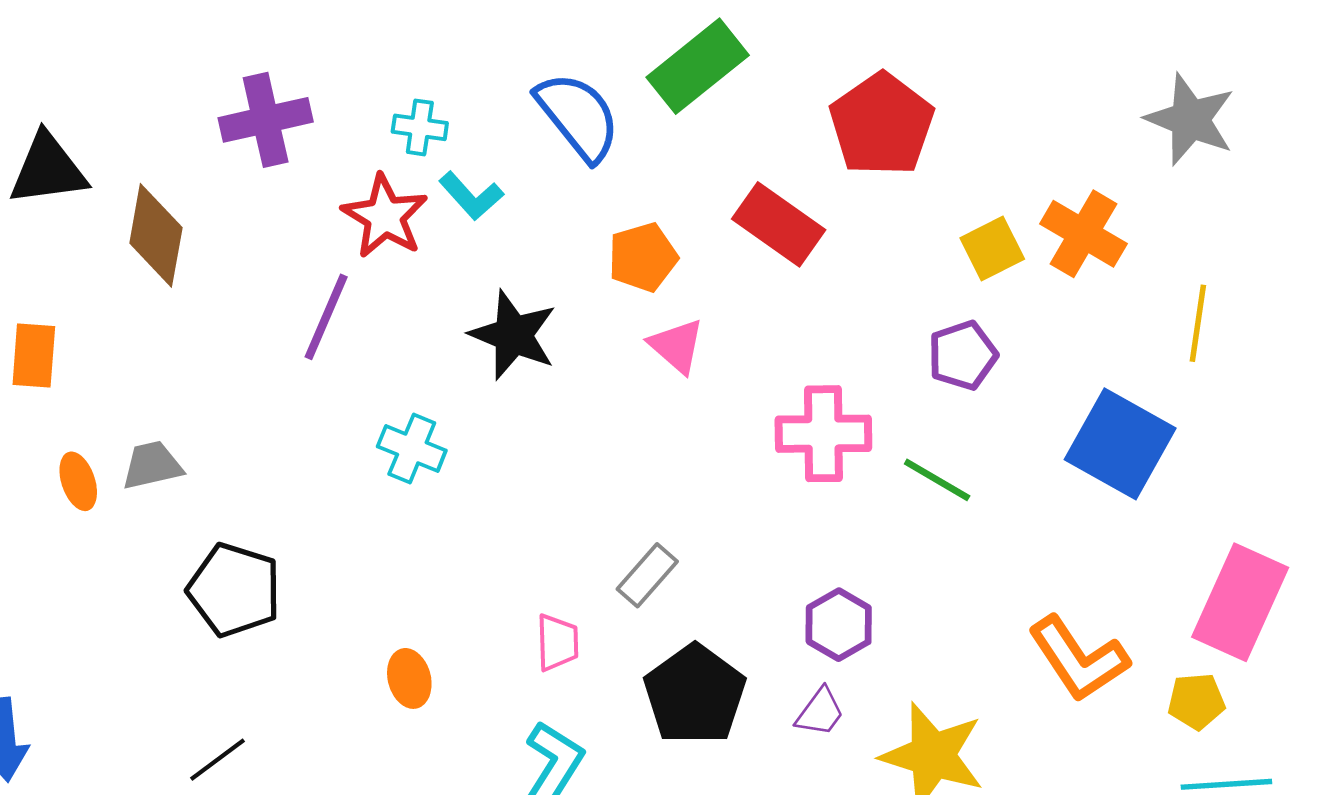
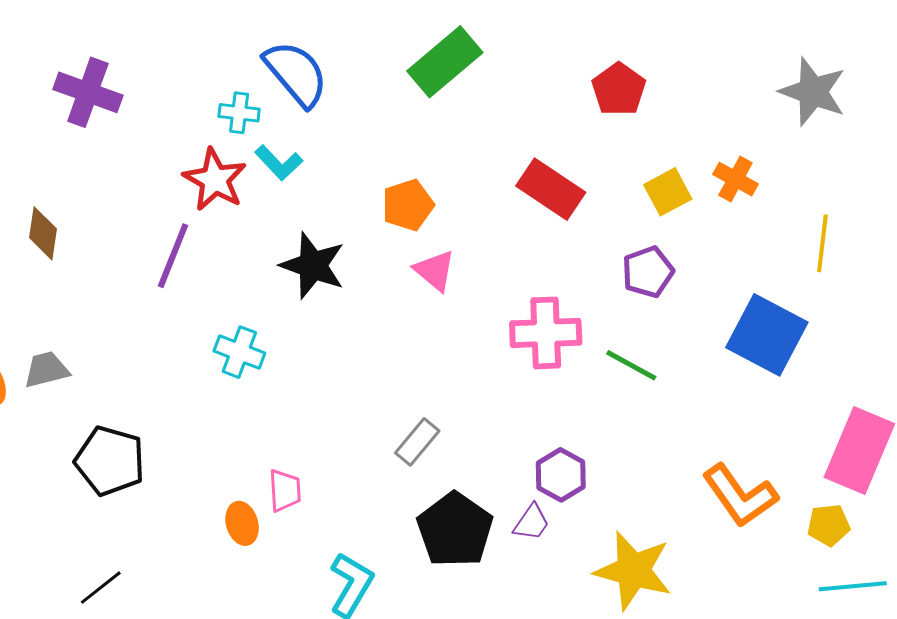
blue semicircle: (578, 116) -> (296, 73), moved
purple cross: (266, 120) -> (88, 92), moved, turned 34
red pentagon: (882, 124) -> (619, 89), moved, size x0.7
red rectangle: (779, 224) -> (551, 189), moved
orange cross: (1083, 234) -> (735, 179), size x0.7
brown diamond: (156, 235) -> (43, 233), moved, size x0.7
pink trapezoid: (557, 642) -> (285, 490), moved
purple trapezoid: (820, 712) -> (531, 523), moved

